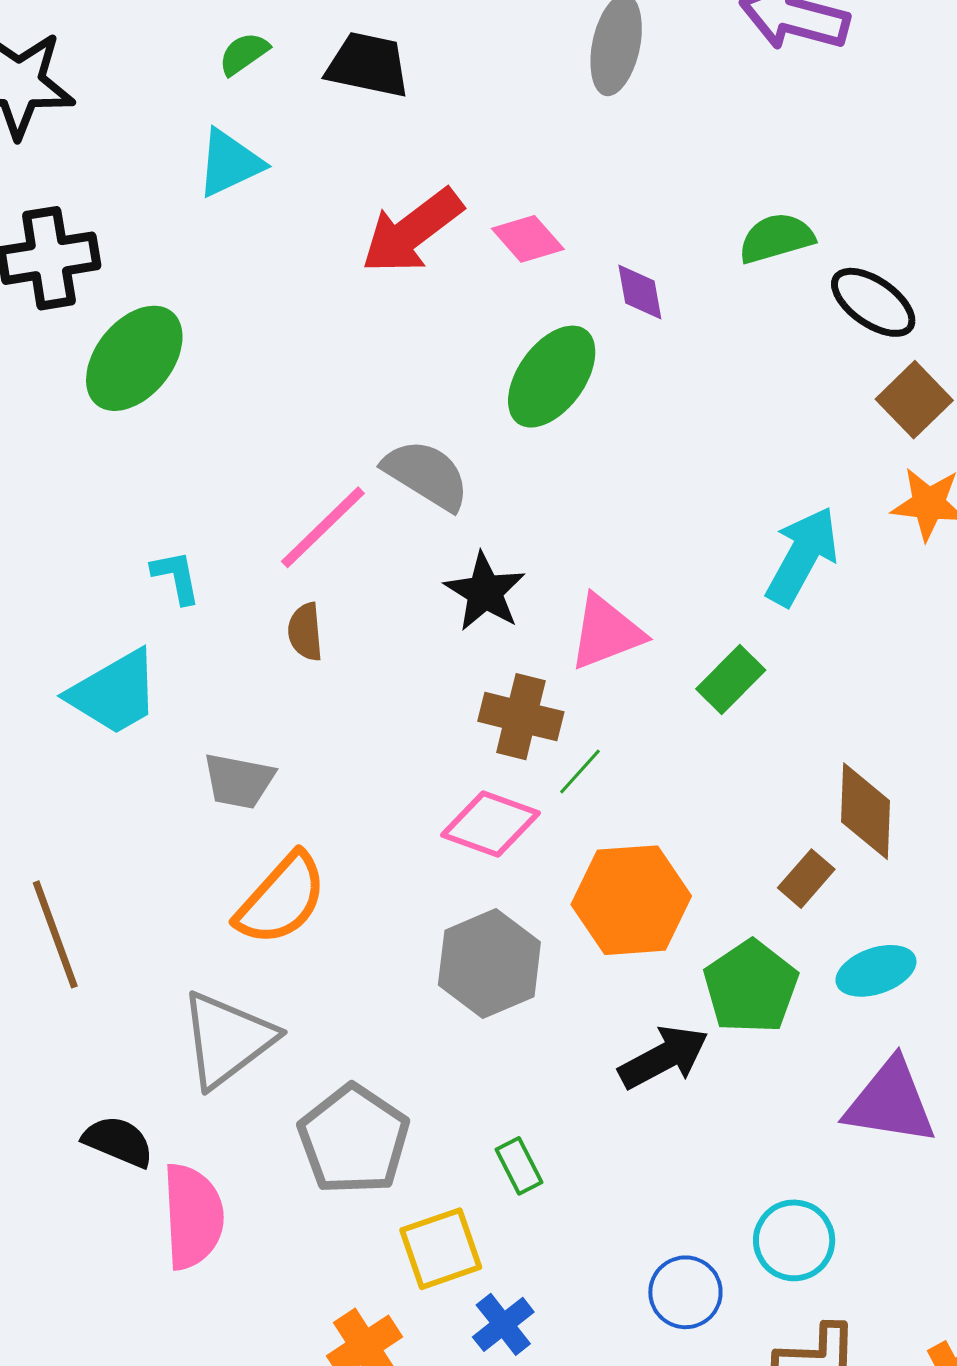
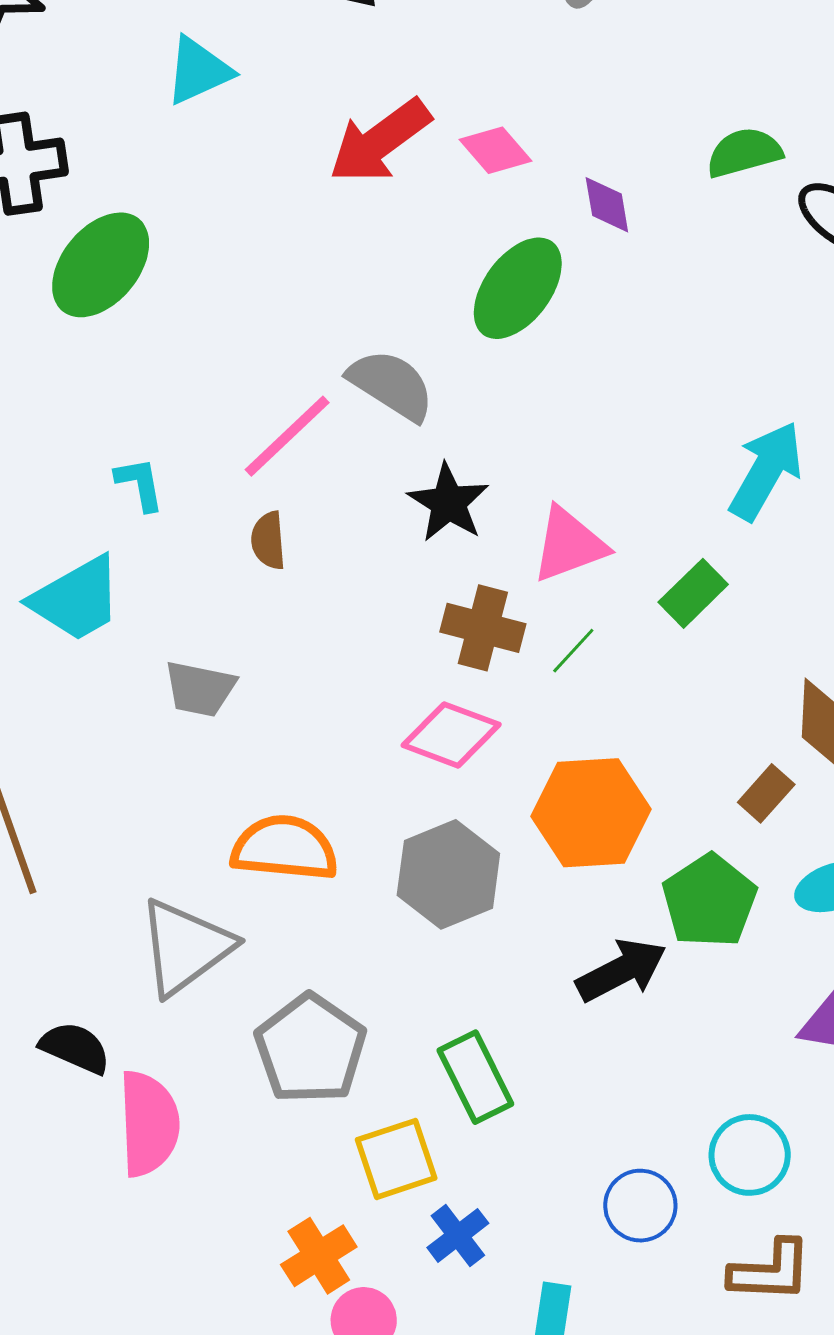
green line: (580, 772) -> (573, 651), moved
orange semicircle: (281, 899) -> (285, 848), moved, turned -127
green rectangle: (519, 1166) -> (475, 1077), size x1.6

